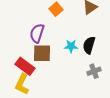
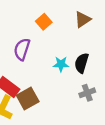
brown square: (42, 53) -> (28, 99), moved, turned -30

